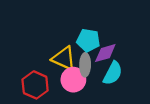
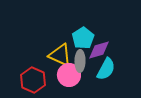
cyan pentagon: (88, 40) -> (83, 38), turned 30

